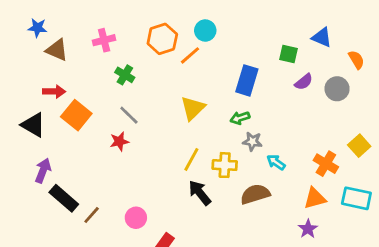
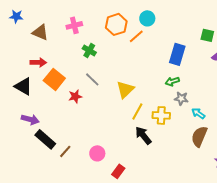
blue star: (37, 28) -> (16, 16), moved
yellow triangle: (193, 108) -> (125, 89), moved
red star: (119, 141) -> (75, 96), moved
purple arrow: (43, 171) -> (30, 119), turned 84
brown semicircle: (255, 194) -> (199, 136), moved, turned -50

